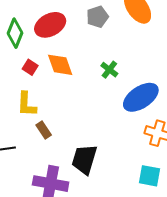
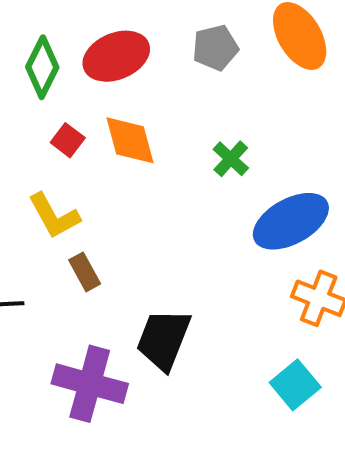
yellow L-shape: (27, 104) -> (54, 216), turned -36
cyan square: (150, 176) -> (295, 385), turned 35

